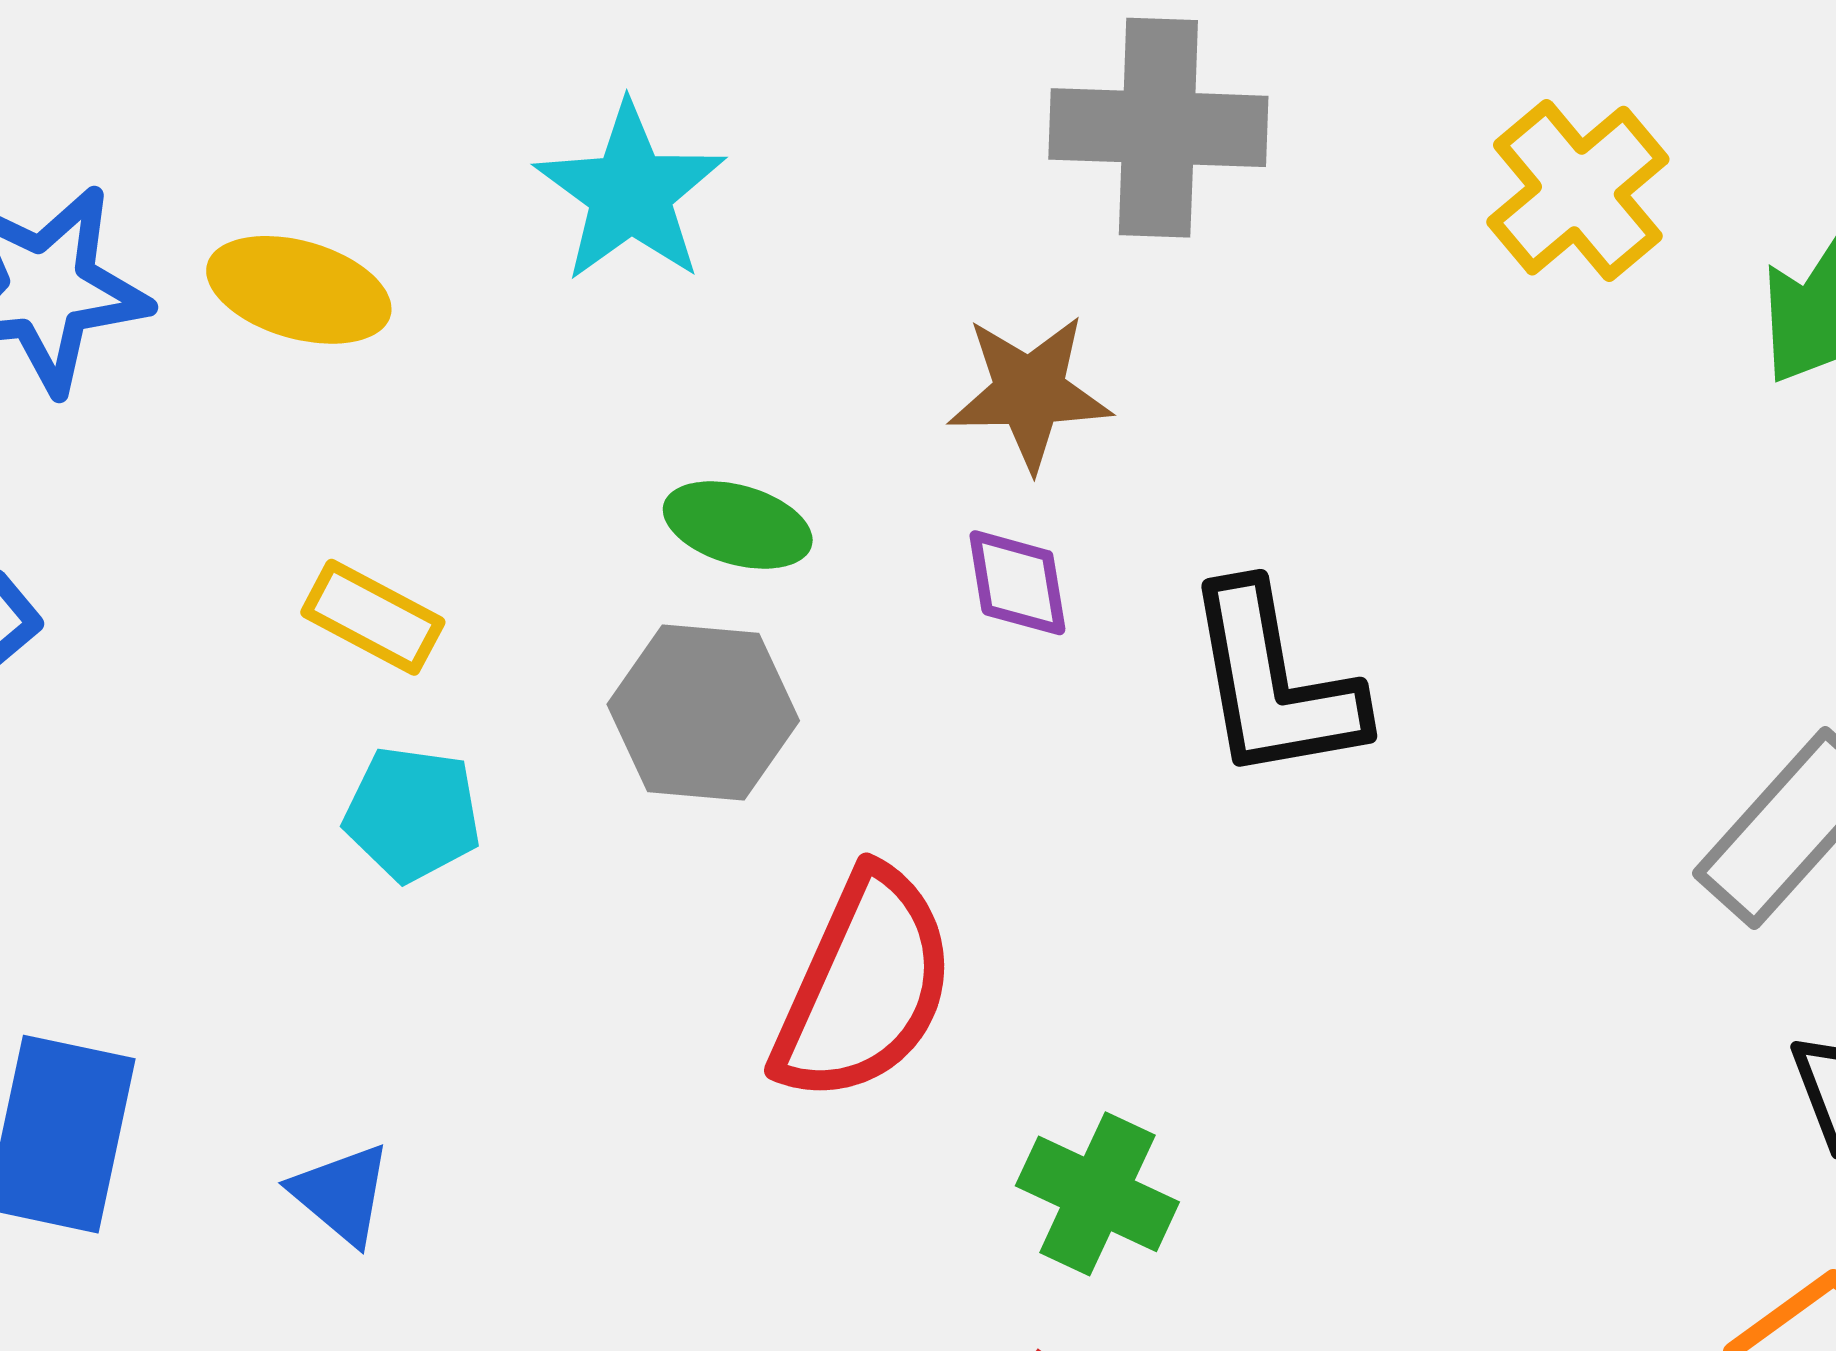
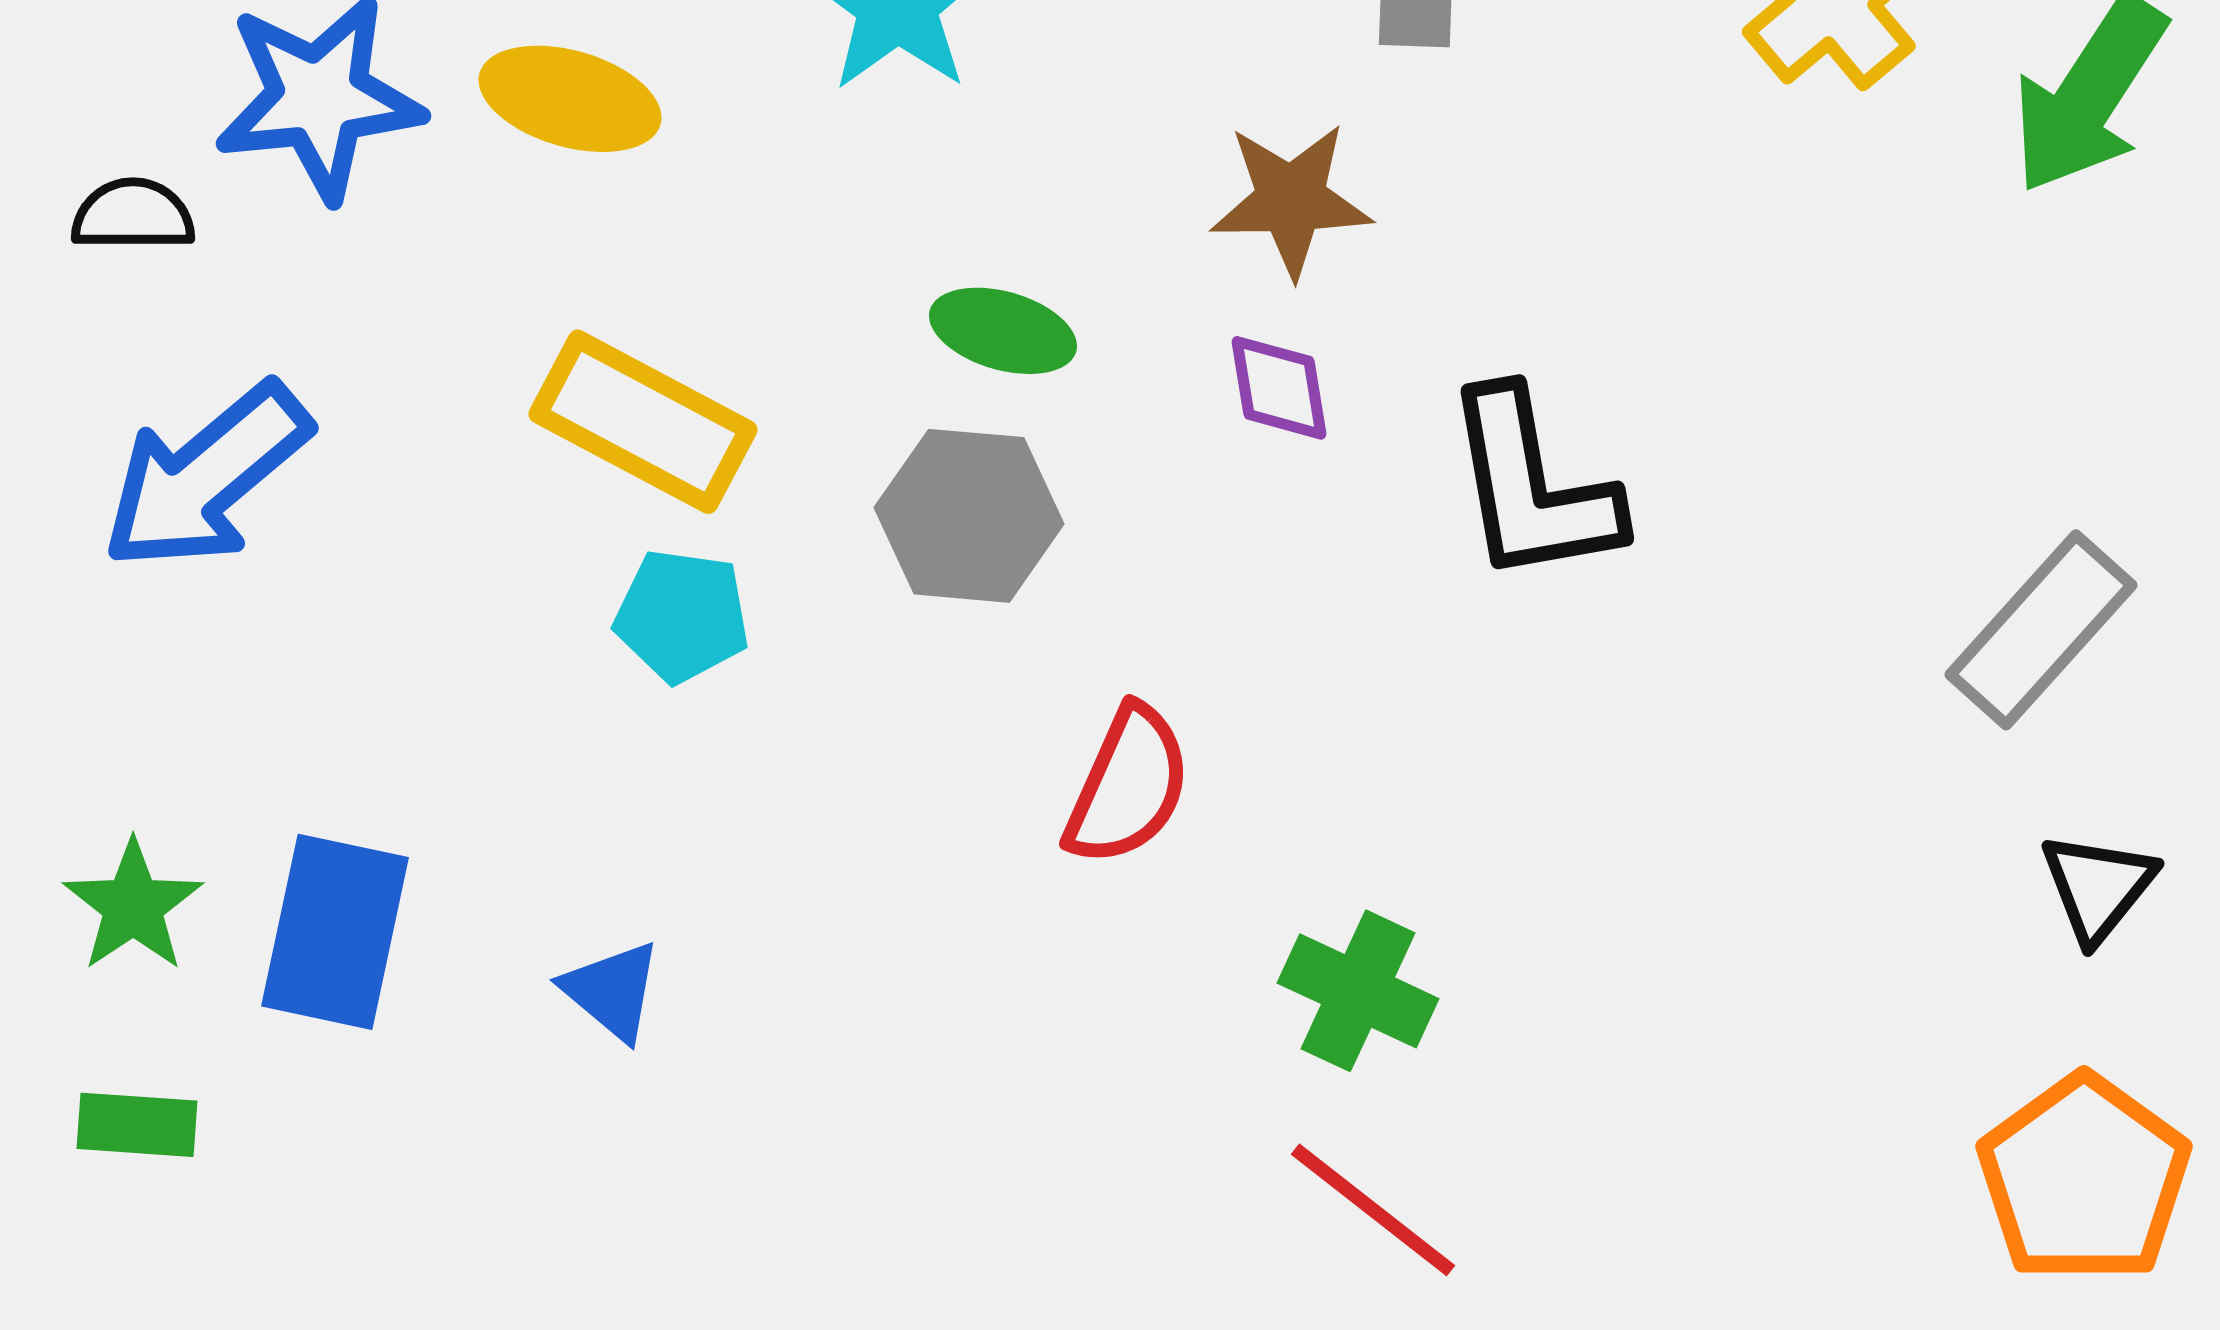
yellow rectangle: (373, 617) -> (643, 422), size x1.6
red semicircle: (864, 986) -> (1128, 786), size x0.7

